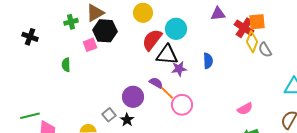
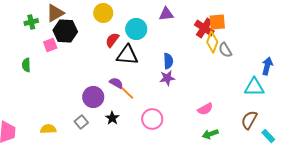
purple triangle: (218, 14) -> (166, 14), moved
red semicircle: (152, 40) -> (112, 40), size x0.7
purple star: (179, 69) -> (167, 78), moved
pink circle: (182, 105) -> (152, 119), moved
gray square: (109, 115) -> (81, 122), moved
black star: (127, 120) -> (112, 118), moved

